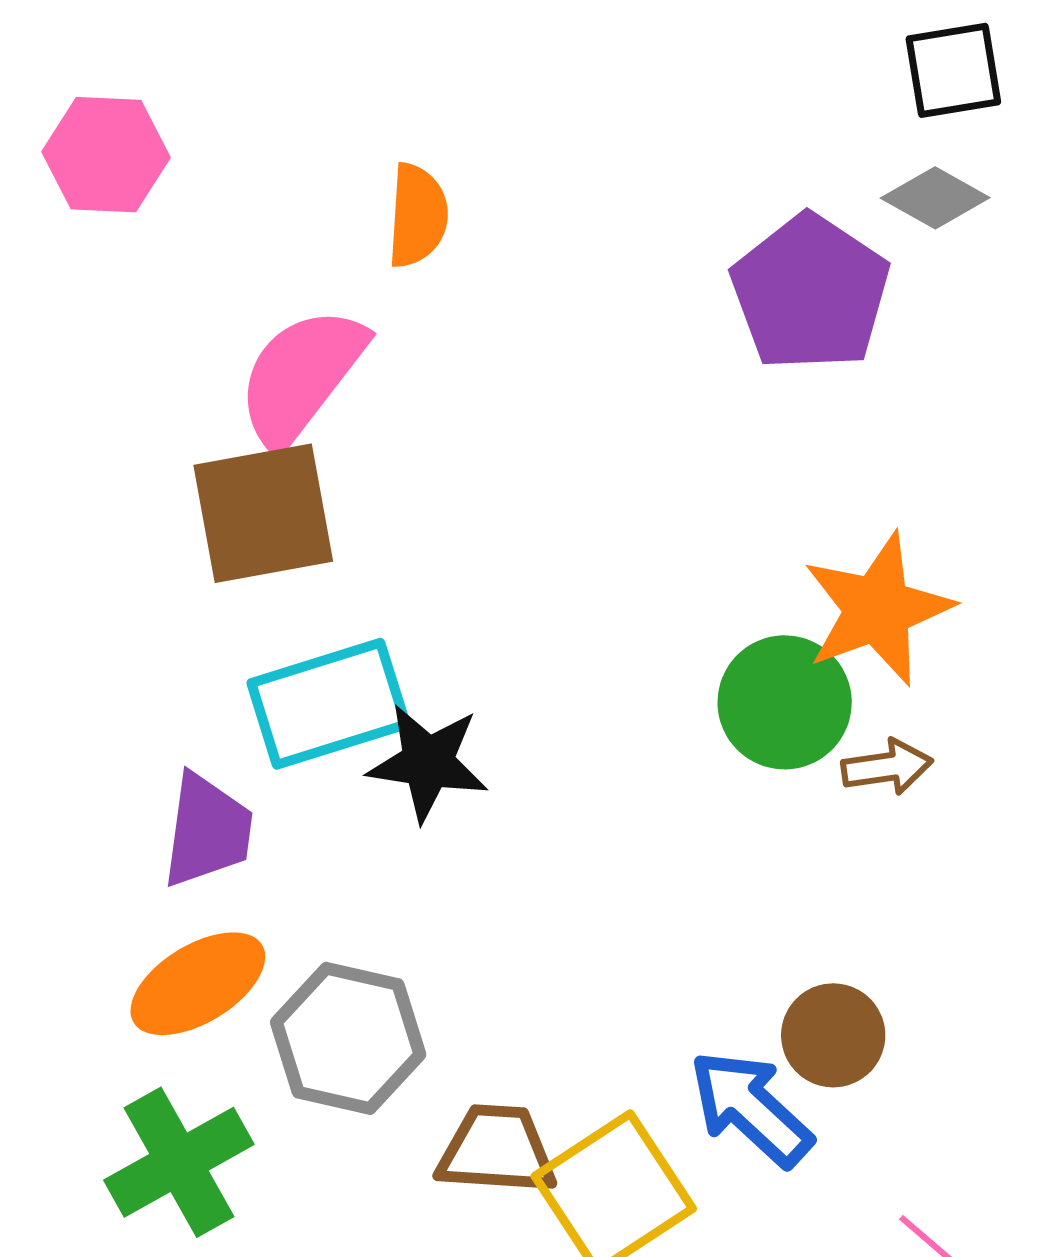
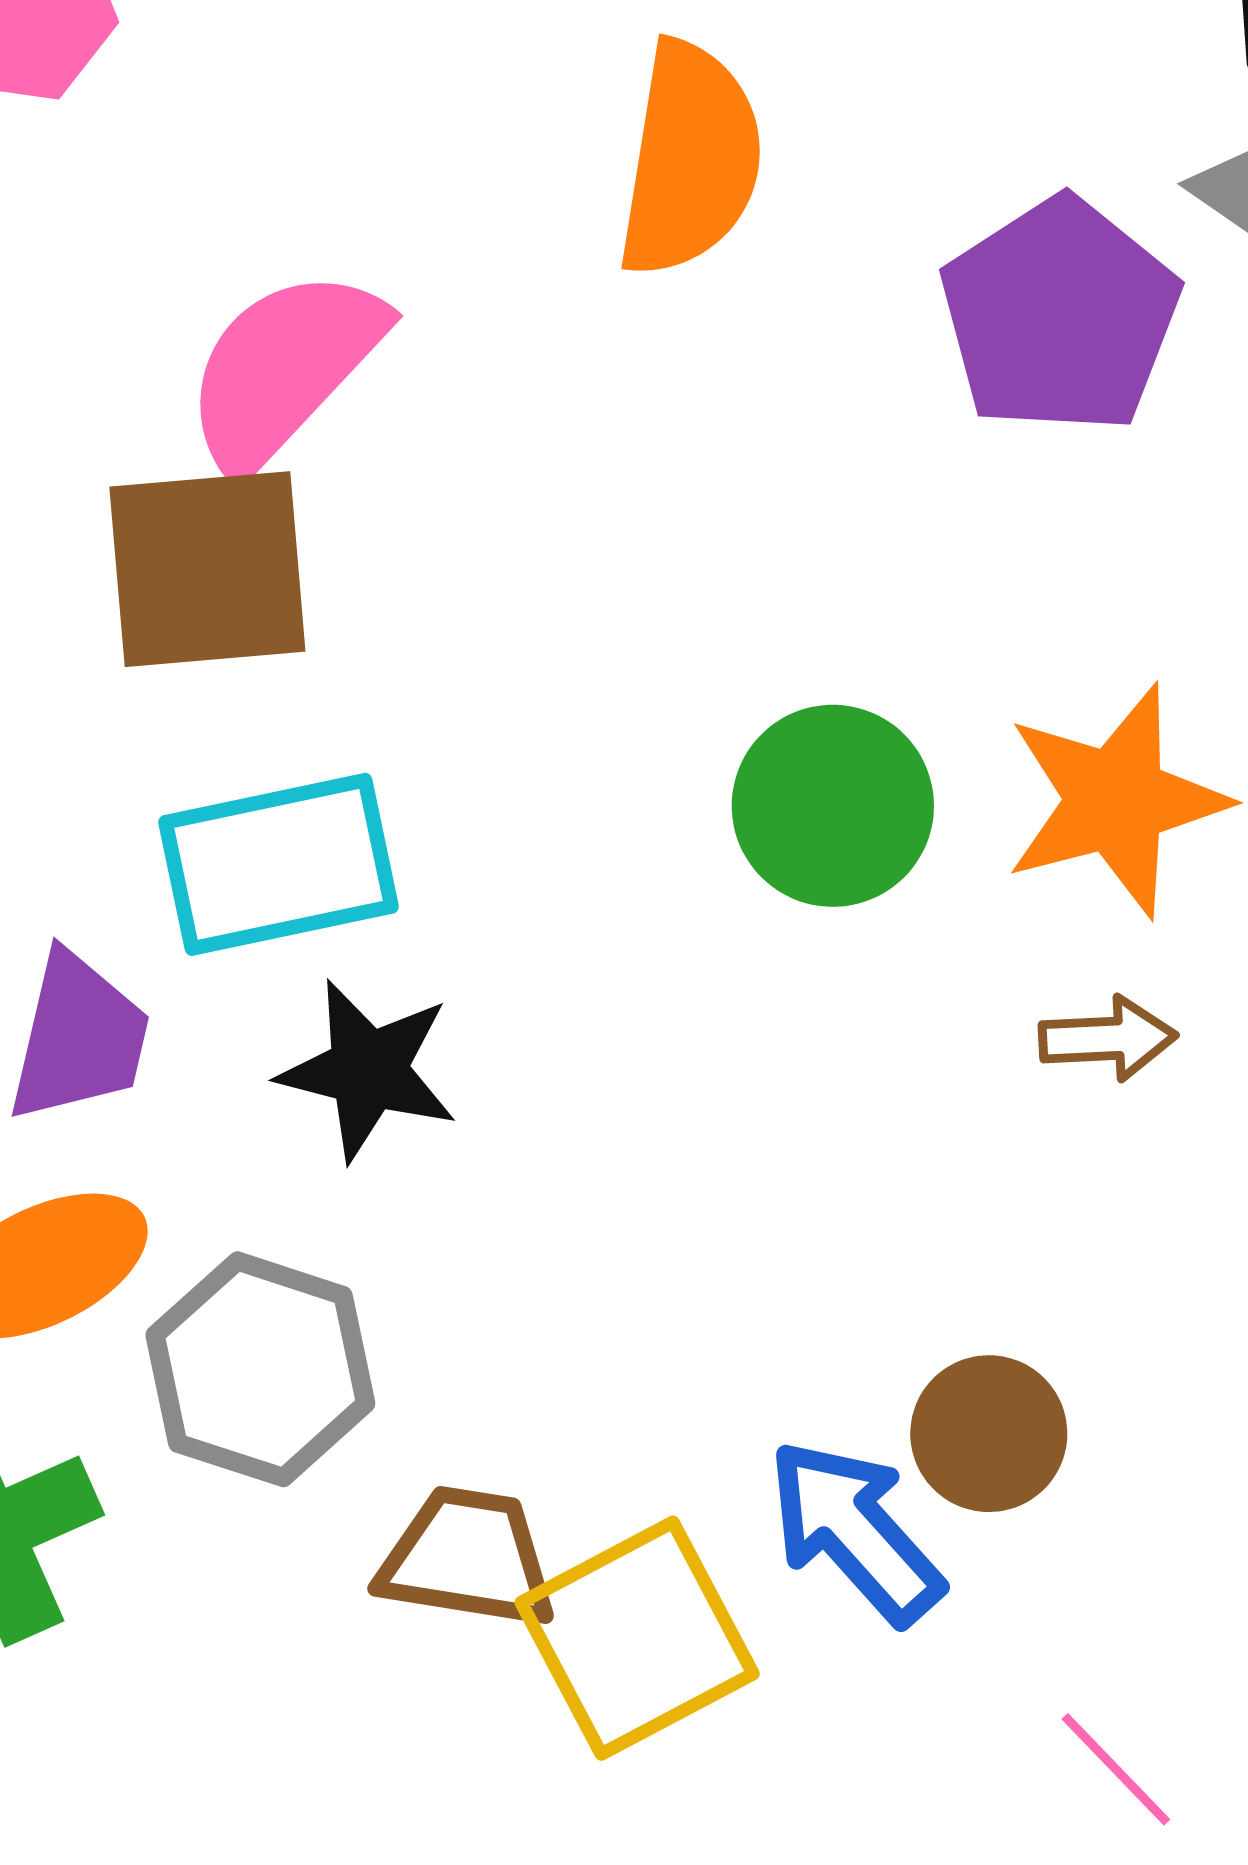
orange semicircle: (417, 216) -> (690, 159), moved, size x1.5
green circle: (785, 702) -> (833, 806), moved
black star: (428, 762) -> (368, 1070), moved

